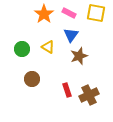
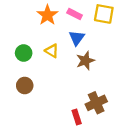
brown circle: (32, 79) -> (25, 86), moved
red rectangle: (67, 90) -> (77, 117), moved

